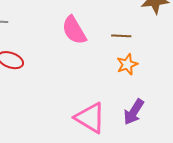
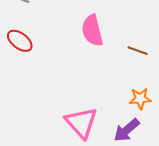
orange star: (127, 64) -> (140, 99), moved

